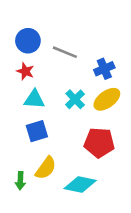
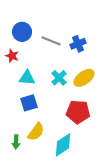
blue cross: (104, 69) -> (78, 44), moved
red star: (25, 71) -> (12, 56), moved
cyan diamond: (80, 185) -> (63, 145), turned -45

